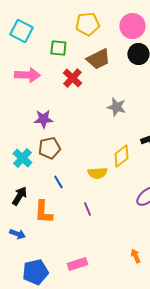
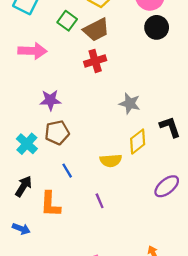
green square: (58, 48) -> (67, 21), turned 30
brown trapezoid: (98, 59) -> (96, 30), moved
red cross: (72, 78) -> (95, 61), moved, turned 30
gray star: (116, 107) -> (130, 103), moved

